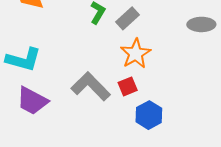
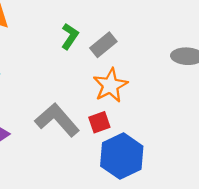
blue hexagon: (149, 115) -> (122, 156), size x1.4

